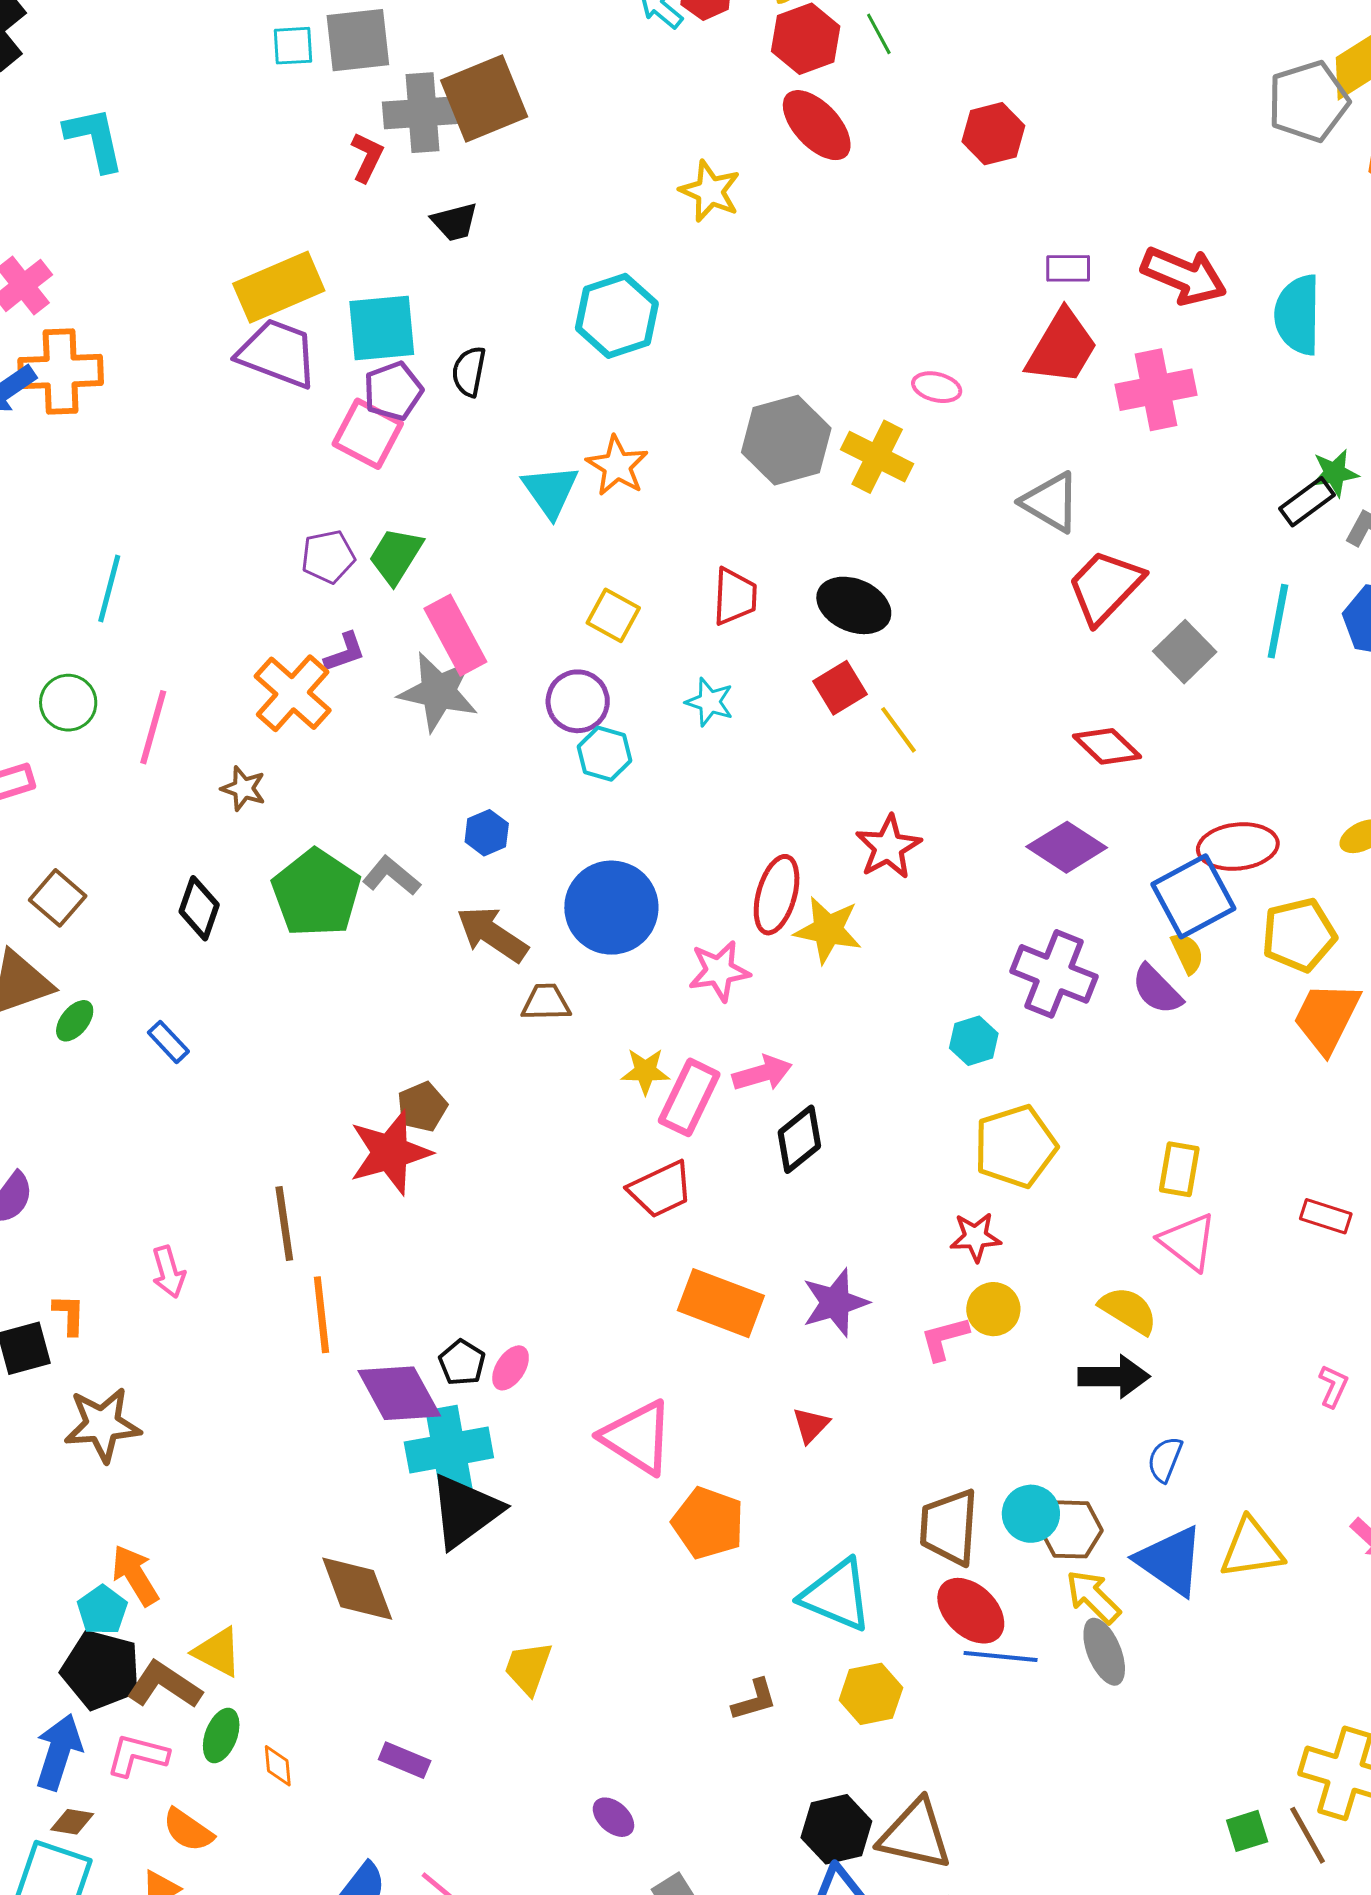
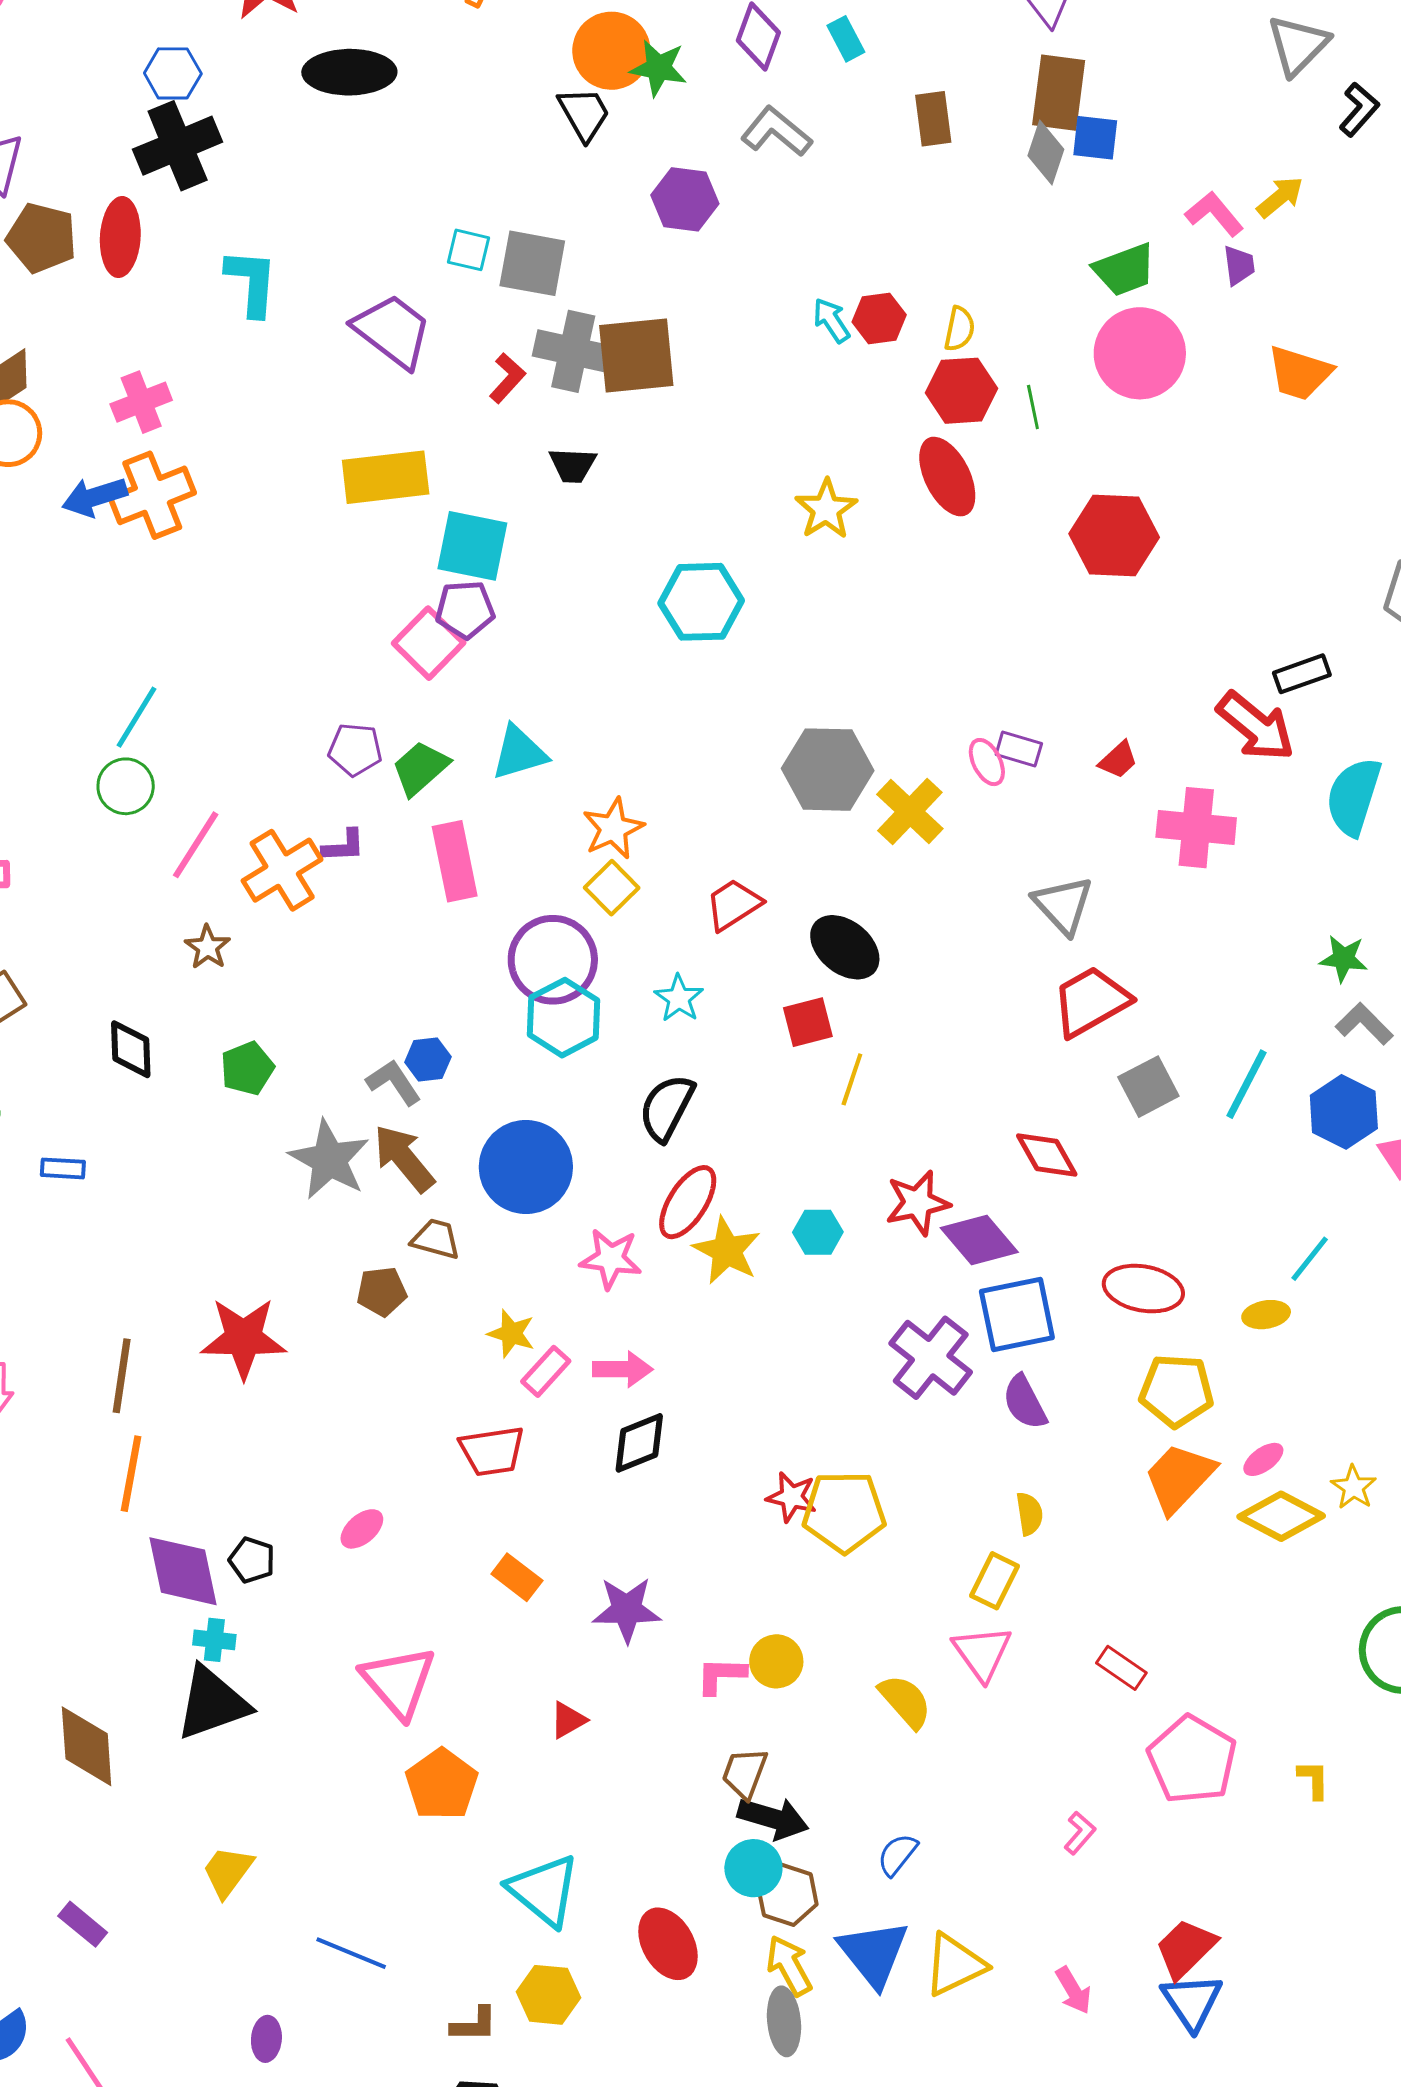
red hexagon: (993, 134) -> (1114, 536), size x1.4
purple rectangle: (1068, 268) -> (1019, 749), moved
red trapezoid: (1062, 347) -> (1118, 760), size x0.5
purple trapezoid: (277, 353) -> (392, 331), moved
orange cross: (61, 372) -> (152, 495), turned -36
black semicircle: (469, 372) -> (667, 1108), moved, size x1.4
pink ellipse: (937, 387) -> (987, 762), turned 33
orange star: (617, 466) -> (613, 828), moved
cyan triangle: (550, 491) -> (519, 753), moved, turned 32
black rectangle: (1307, 502) -> (1302, 674), moved
red trapezoid: (735, 597) -> (733, 905), turned -142
gray star: (438, 692) -> (329, 1160), moved
purple circle: (578, 701) -> (553, 960), size x1.4
green circle: (68, 703) -> (126, 786), moved
pink line: (153, 727) -> (196, 845), moved
yellow line: (899, 730) -> (852, 1079), turned 38
cyan hexagon: (604, 754) -> (563, 1018), size x1.4
red star: (888, 847) -> (918, 1203), moved
gray L-shape: (391, 876) -> (394, 1082), moved
green pentagon: (316, 893) -> (247, 1068), size x0.6
blue square: (1193, 896) -> (1017, 1314), moved
black diamond: (199, 908) -> (131, 1049), turned -38
yellow semicircle: (1187, 953) -> (1029, 1514), moved
cyan hexagon: (974, 1041) -> (818, 1232), moved
blue rectangle: (168, 1042) -> (63, 1168), turned -60
pink rectangle: (689, 1097) -> (546, 1371), size x0.7
brown pentagon: (422, 1107) -> (382, 1291), moved
red star: (975, 1237) -> (792, 1497), moved
orange rectangle: (721, 1303) -> (517, 1577), size x0.6
black pentagon: (462, 1363) -> (252, 1560), turned -30
pink ellipse: (511, 1368) -> (362, 1529), moved
black arrow: (1114, 1377) -> (773, 1818), moved
cyan cross: (449, 1450) -> (214, 1640), size x0.5
brown trapezoid: (949, 1527) -> (745, 1773), moved, size x0.7
yellow triangle: (1251, 1549) -> (955, 1965), turned -34
blue line: (1001, 1656) -> (351, 1953), moved
brown L-shape: (754, 1700) -> (474, 2024), moved
purple ellipse: (613, 1817) -> (266, 2039), turned 36

